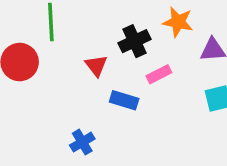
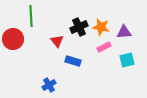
orange star: (178, 22) -> (101, 27), moved
pink rectangle: (159, 74) -> (104, 47), moved

